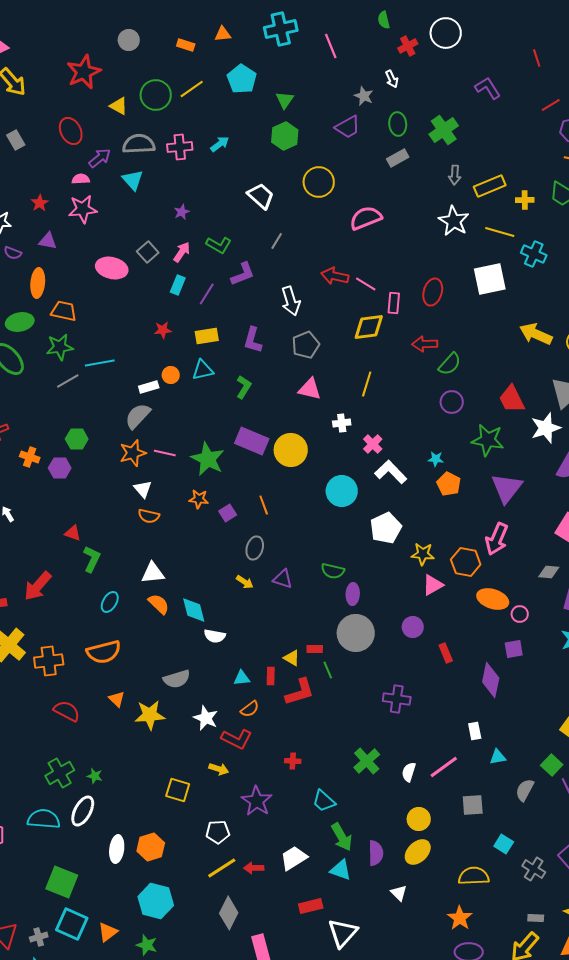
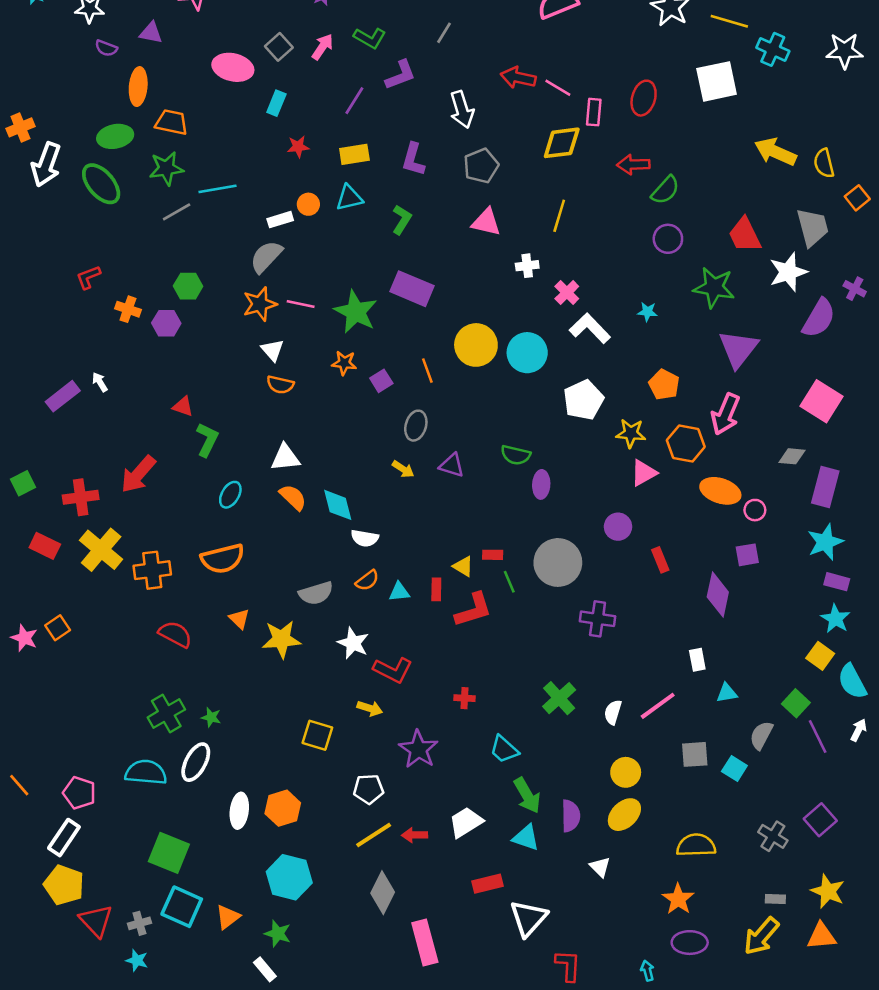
cyan rectangle: (178, 285) -> (276, 103), moved
yellow circle: (291, 450) -> (476, 345), moved
orange pentagon: (449, 484) -> (664, 385), moved
gray circle: (356, 633) -> (558, 562), moved
orange semicircle: (250, 709) -> (367, 580), moved
cyan square: (504, 844) -> (734, 768), moved

